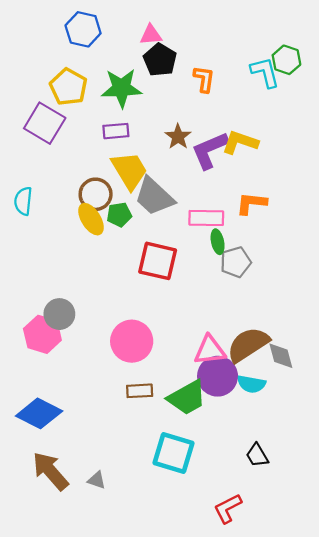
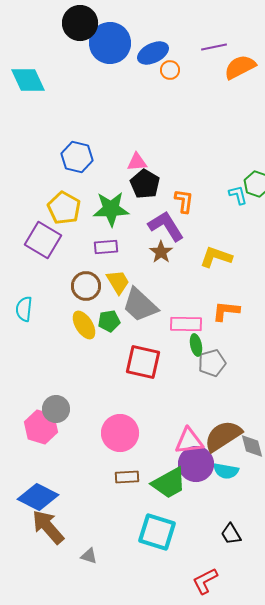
cyan L-shape: (265, 72) -> (238, 195), size x0.7
purple L-shape: (210, 150) -> (166, 226), moved, turned 81
yellow trapezoid: (129, 171) -> (118, 282), size x0.7
brown circle: (96, 194) -> (86, 286), moved
brown arrow: (50, 471) -> (48, 527), moved

